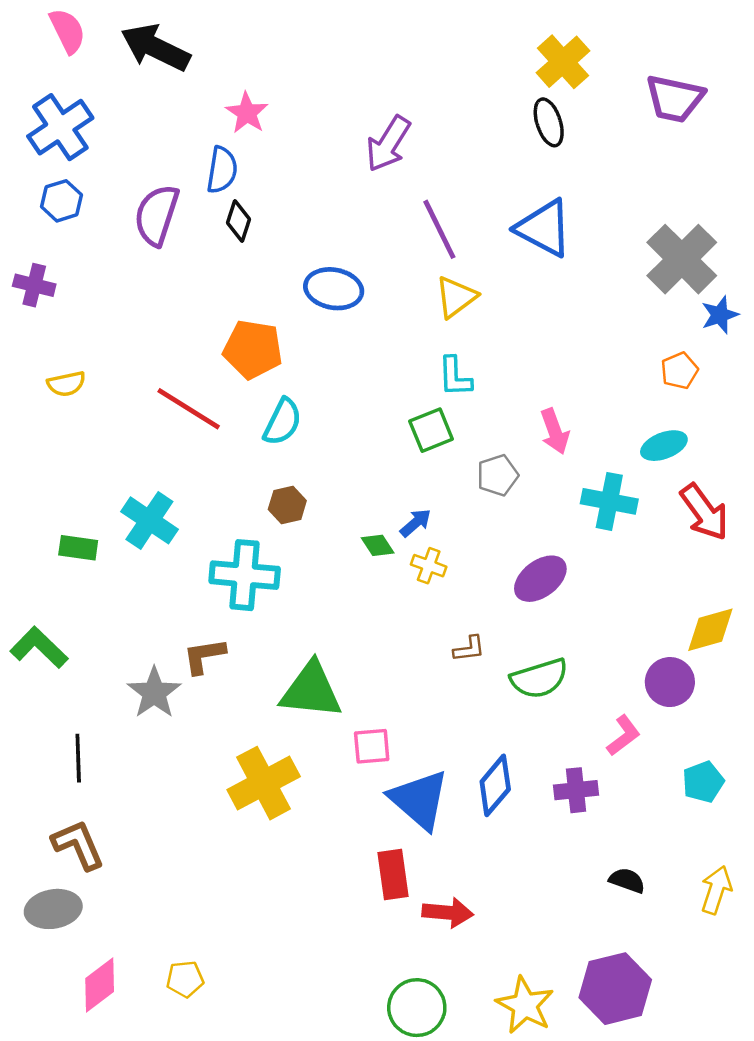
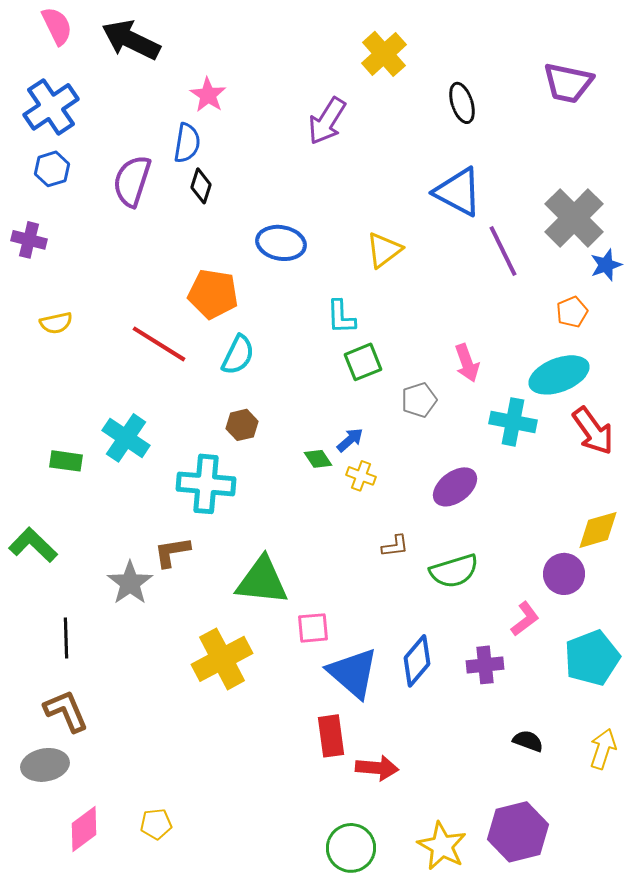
yellow cross: (563, 62) -> (384, 54), moved
purple line: (439, 229) -> (503, 251), moved
cyan L-shape: (455, 377) -> (341, 317), moved
cyan ellipse: (664, 446) -> (559, 375), size x1.5
cyan pentagon: (703, 782) -> (592, 658), size x1.6

